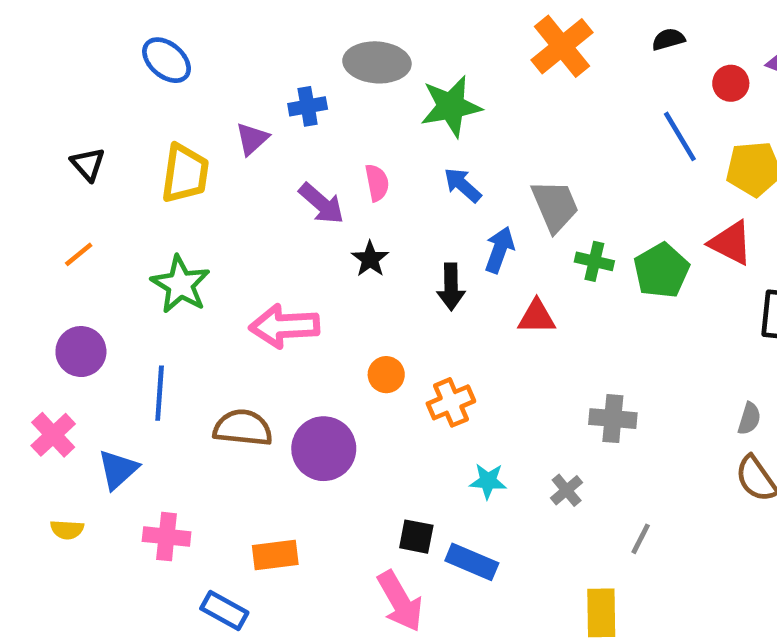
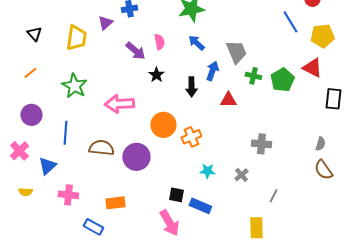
orange circle: (386, 375) -> (163, 125), size x1.6

